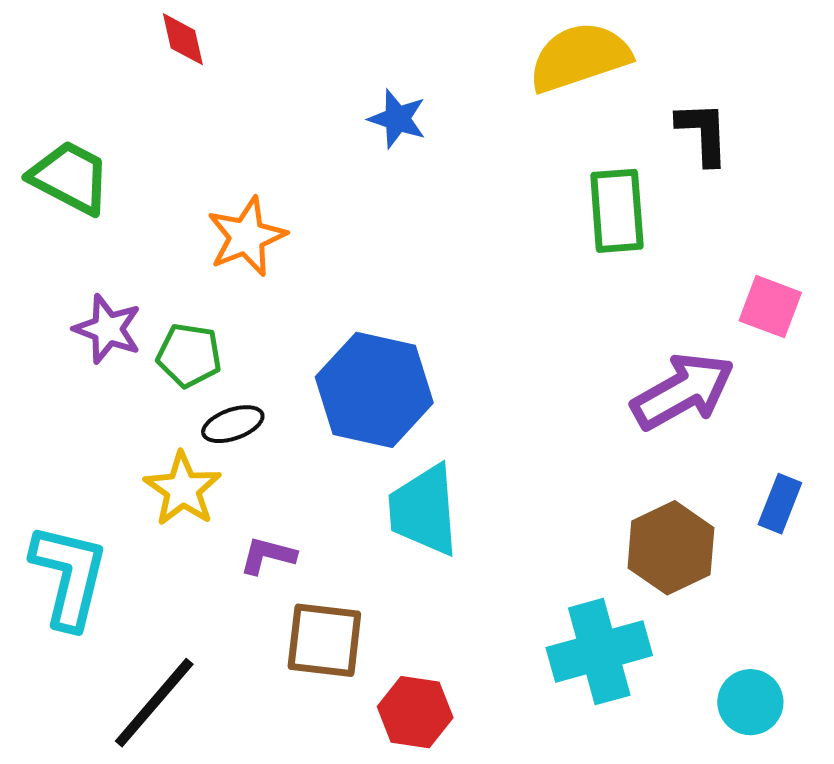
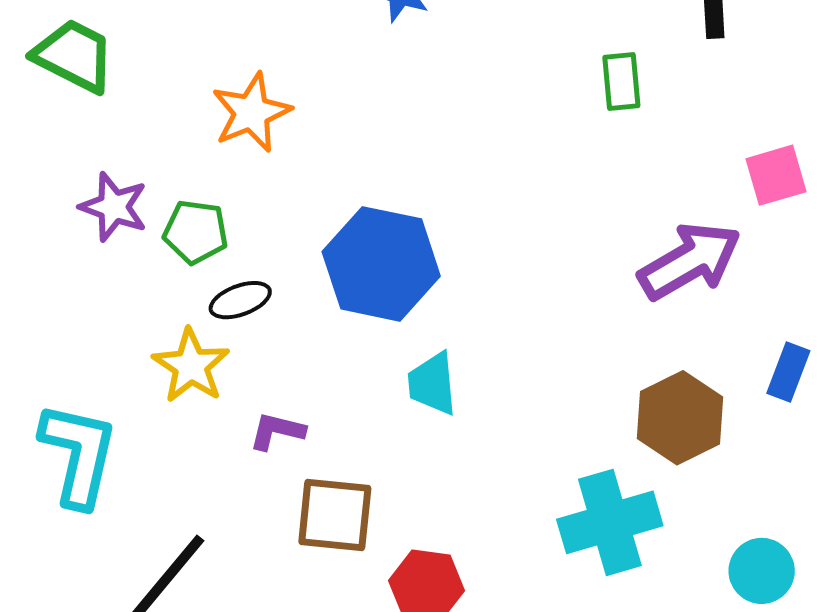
green rectangle: (617, 211) -> (621, 81), size x0.7
pink square: (770, 307) -> (776, 175), turned -36
cyan trapezoid: (424, 510) -> (432, 384), size x0.7

